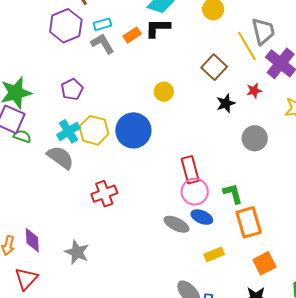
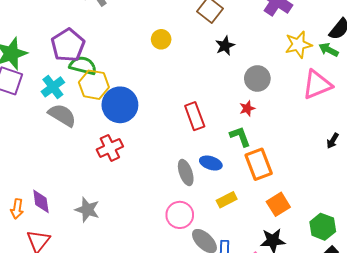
purple pentagon: (72, 89) -> (68, 45), size x1.5
red star: (254, 91) -> (247, 108), moved
blue circle: (133, 130) -> (120, 105), moved
cyan cross: (68, 131) -> (53, 87), moved
green semicircle: (22, 136) -> (83, 66), moved, size x1.5
pink circle: (195, 192) -> (180, 215), moved
gray ellipse: (176, 224) -> (186, 173), turned 50

